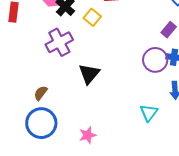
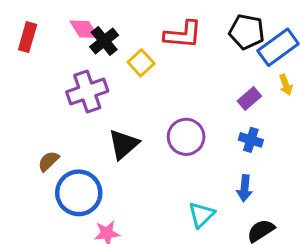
purple circle: (155, 60) -> (186, 137), moved
blue circle: (41, 123) -> (79, 193), moved

